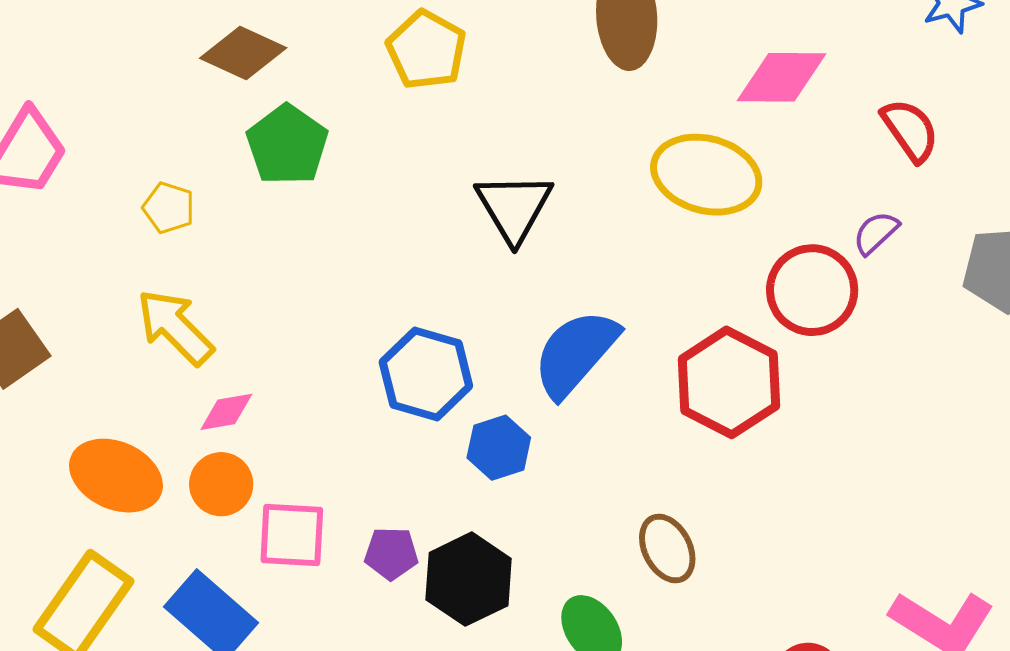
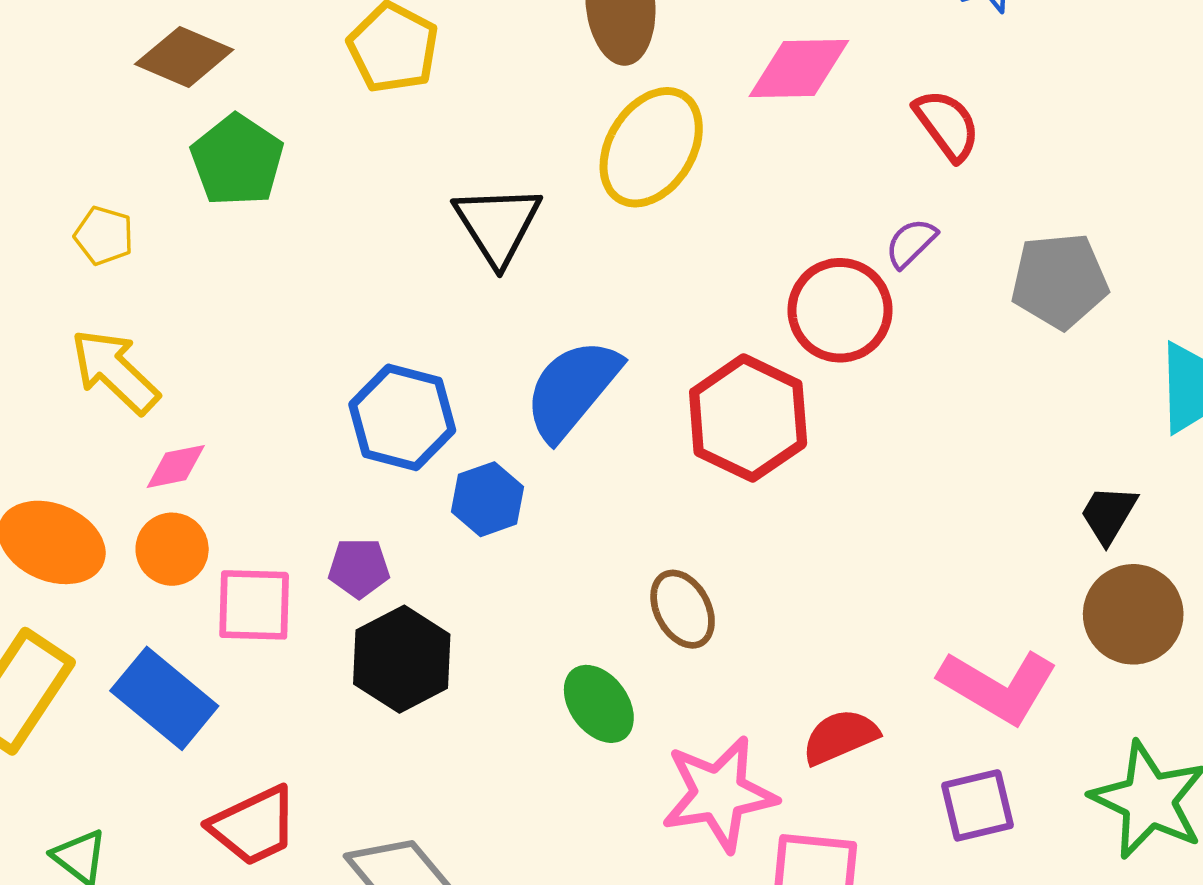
yellow ellipse: (706, 175) -> (651, 147), moved, turned -72
purple pentagon: (391, 553) -> (359, 568), moved
black hexagon: (469, 579) -> (402, 659), moved

